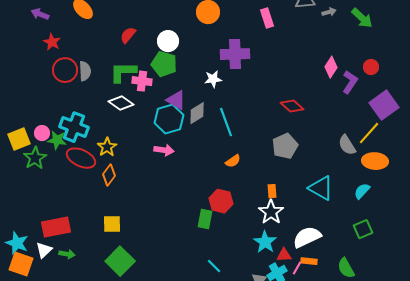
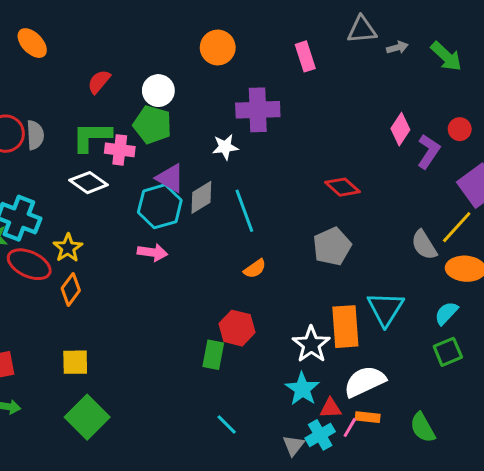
cyan triangle: (321, 188) -> (385, 309), turned 32
orange rectangle: (272, 191) -> (345, 327), moved, size x2.0
green square: (363, 229) -> (448, 352), moved

